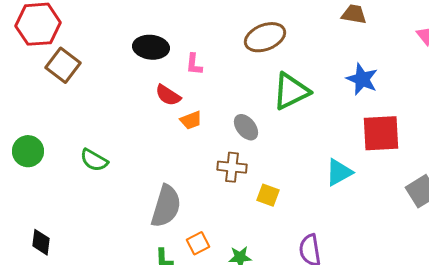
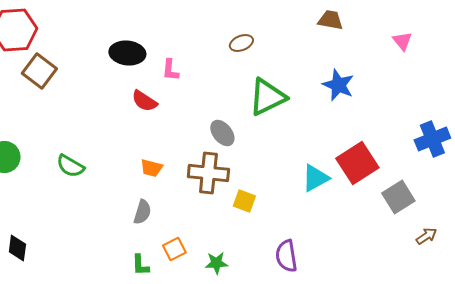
brown ellipse: (265, 37) -> (241, 43), size x0.6
orange trapezoid: (191, 120) -> (151, 168), moved, turned 35
red square: (381, 133) -> (357, 163), moved, turned -30
brown cross: (232, 167) -> (208, 173), size x1.4
gray semicircle: (166, 206) -> (142, 212), size x0.6

